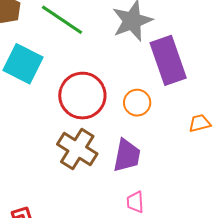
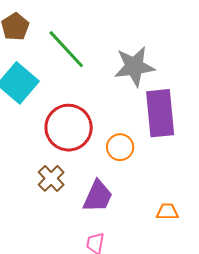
orange trapezoid: (200, 123) -> (167, 212), moved
brown cross: (77, 149) -> (51, 178), size x0.7

